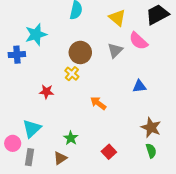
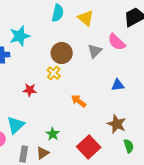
yellow triangle: (117, 18) -> (86, 18), moved
brown star: (151, 127) -> (117, 124), moved
red square: (109, 152) -> (89, 147), size x1.6
gray rectangle: (30, 157) -> (24, 154), moved

